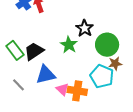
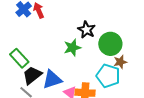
green star: (69, 45) -> (72, 48), turned 30
black trapezoid: (34, 51) -> (32, 75), moved

